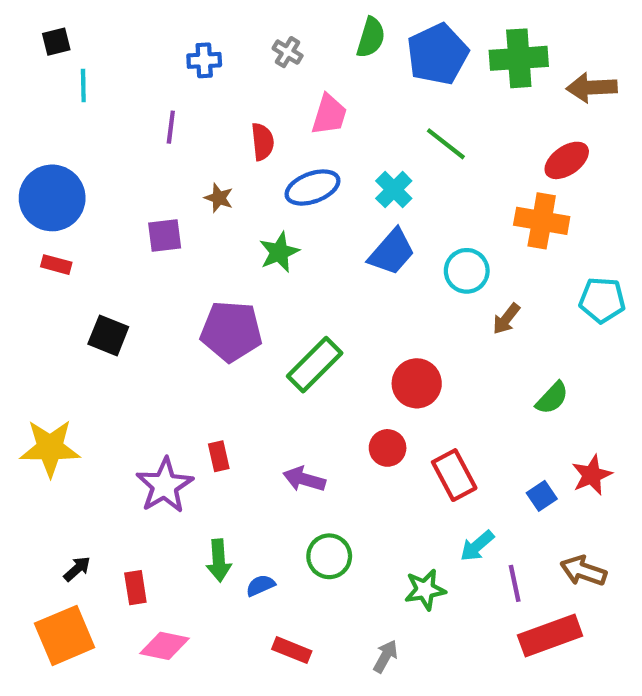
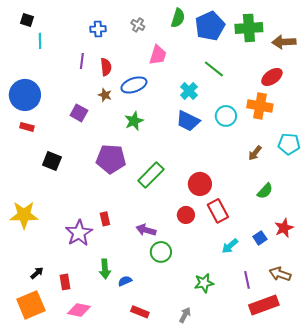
black square: (56, 42) -> (27, 20), turned 32
red semicircle: (263, 142) -> (106, 67), moved
blue ellipse: (313, 188) -> (134, 85), moved
purple square: (165, 235) -> (79, 113), turned 36
blue trapezoid: (392, 252) -> (188, 121), turned 75
cyan circle: (467, 271) -> (226, 116), moved
brown arrow: (506, 319) -> (255, 153), moved
red rectangle: (454, 475) -> (218, 211), moved
cyan arrow: (477, 546) -> (230, 246), moved
green circle: (329, 556) -> (161, 252), moved

